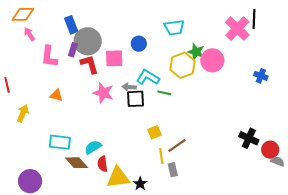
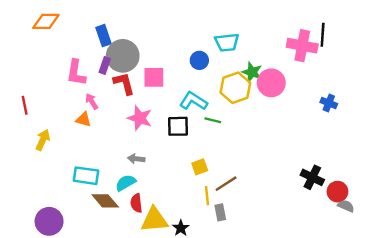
pink cross: (237, 29) -> (302, 46), turned -35
pink arrow: (29, 34) -> (92, 101), moved
blue circle: (139, 44) -> (199, 60), moved
gray arrow: (129, 87) -> (136, 159), moved

